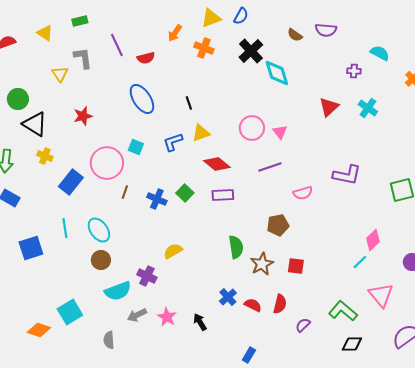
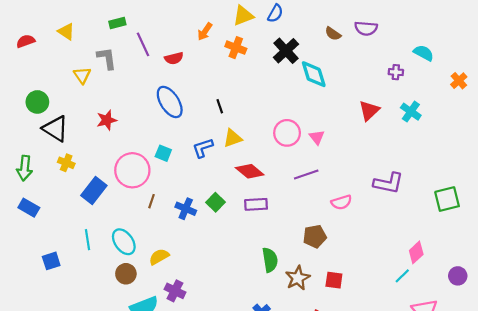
green rectangle: (80, 21) -> (117, 23), moved
blue square: (31, 248) -> (51, 261), size x0.7
yellow semicircle: (173, 251) -> (159, 257), moved

